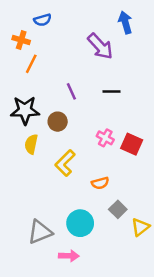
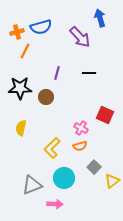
blue semicircle: (42, 20) -> (41, 27), moved, size x1.5
orange cross: (21, 40) -> (17, 32), turned -32
purple line: (71, 91) -> (57, 73), turned 40
pink cross: (105, 138) -> (81, 128), moved
yellow semicircle: (31, 144) -> (21, 128), moved
yellow L-shape: (65, 163) -> (52, 148), moved

